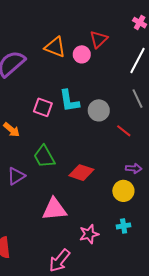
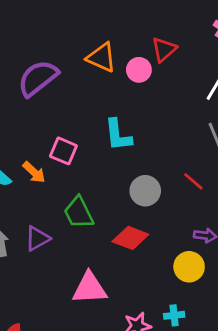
pink square: (43, 107) -> (63, 151), moved
gray circle: (99, 110) -> (145, 191), moved
cyan cross: (124, 226) -> (174, 315), moved

